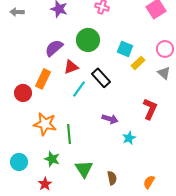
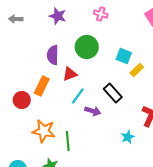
purple semicircle: (54, 48) -> (53, 55), turned -48
black rectangle: (101, 78) -> (113, 93), moved
purple arrow: (110, 119) -> (93, 111), moved
cyan star: (129, 138) -> (128, 137), moved

